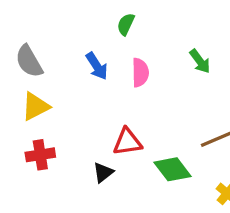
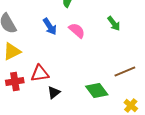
pink semicircle: (140, 73) -> (77, 30), turned -48
red triangle: (127, 142) -> (40, 74), moved

